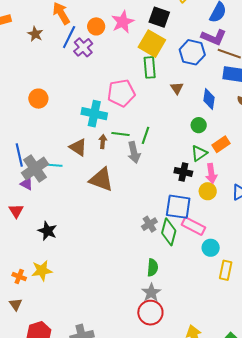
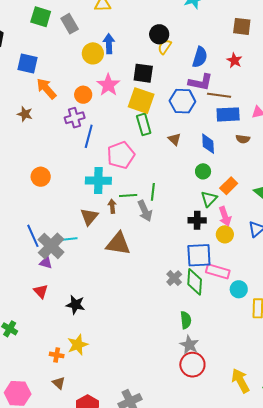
blue line: (69, 37) -> (89, 136), moved
purple cross: (83, 47) -> (75, 118), turned 36
brown triangle: (78, 147) -> (89, 217), turned 48

